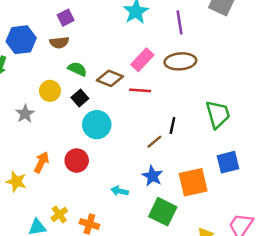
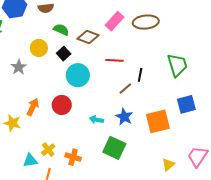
red line: (140, 90) -> (115, 60), moved
cyan arrow: (120, 191) -> (96, 120), moved
green square: (163, 212) -> (114, 148), moved

